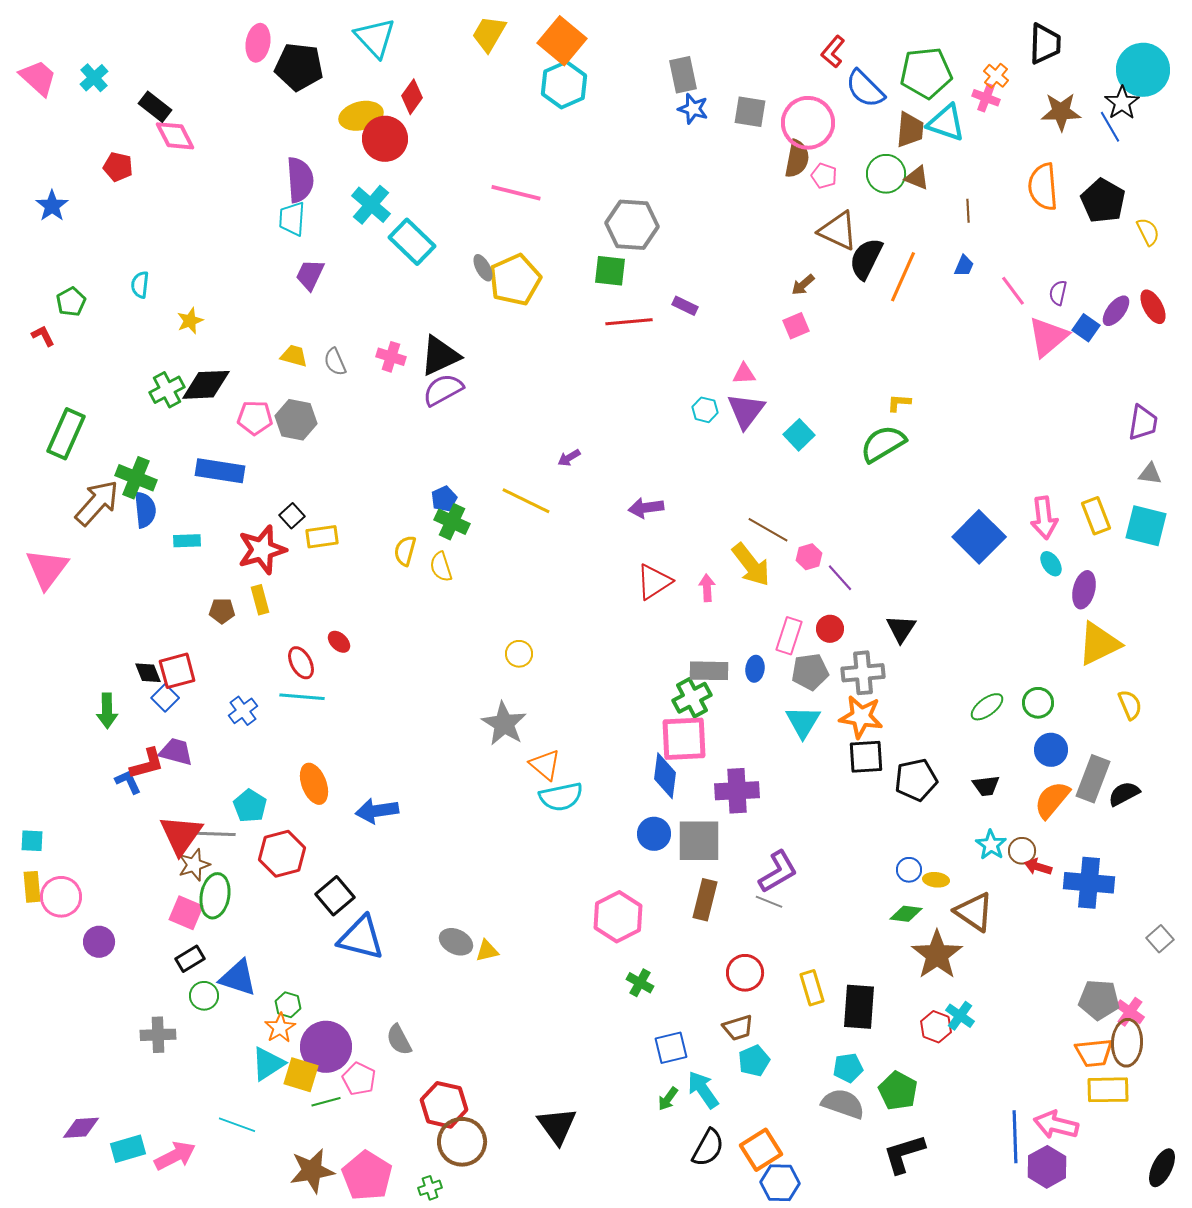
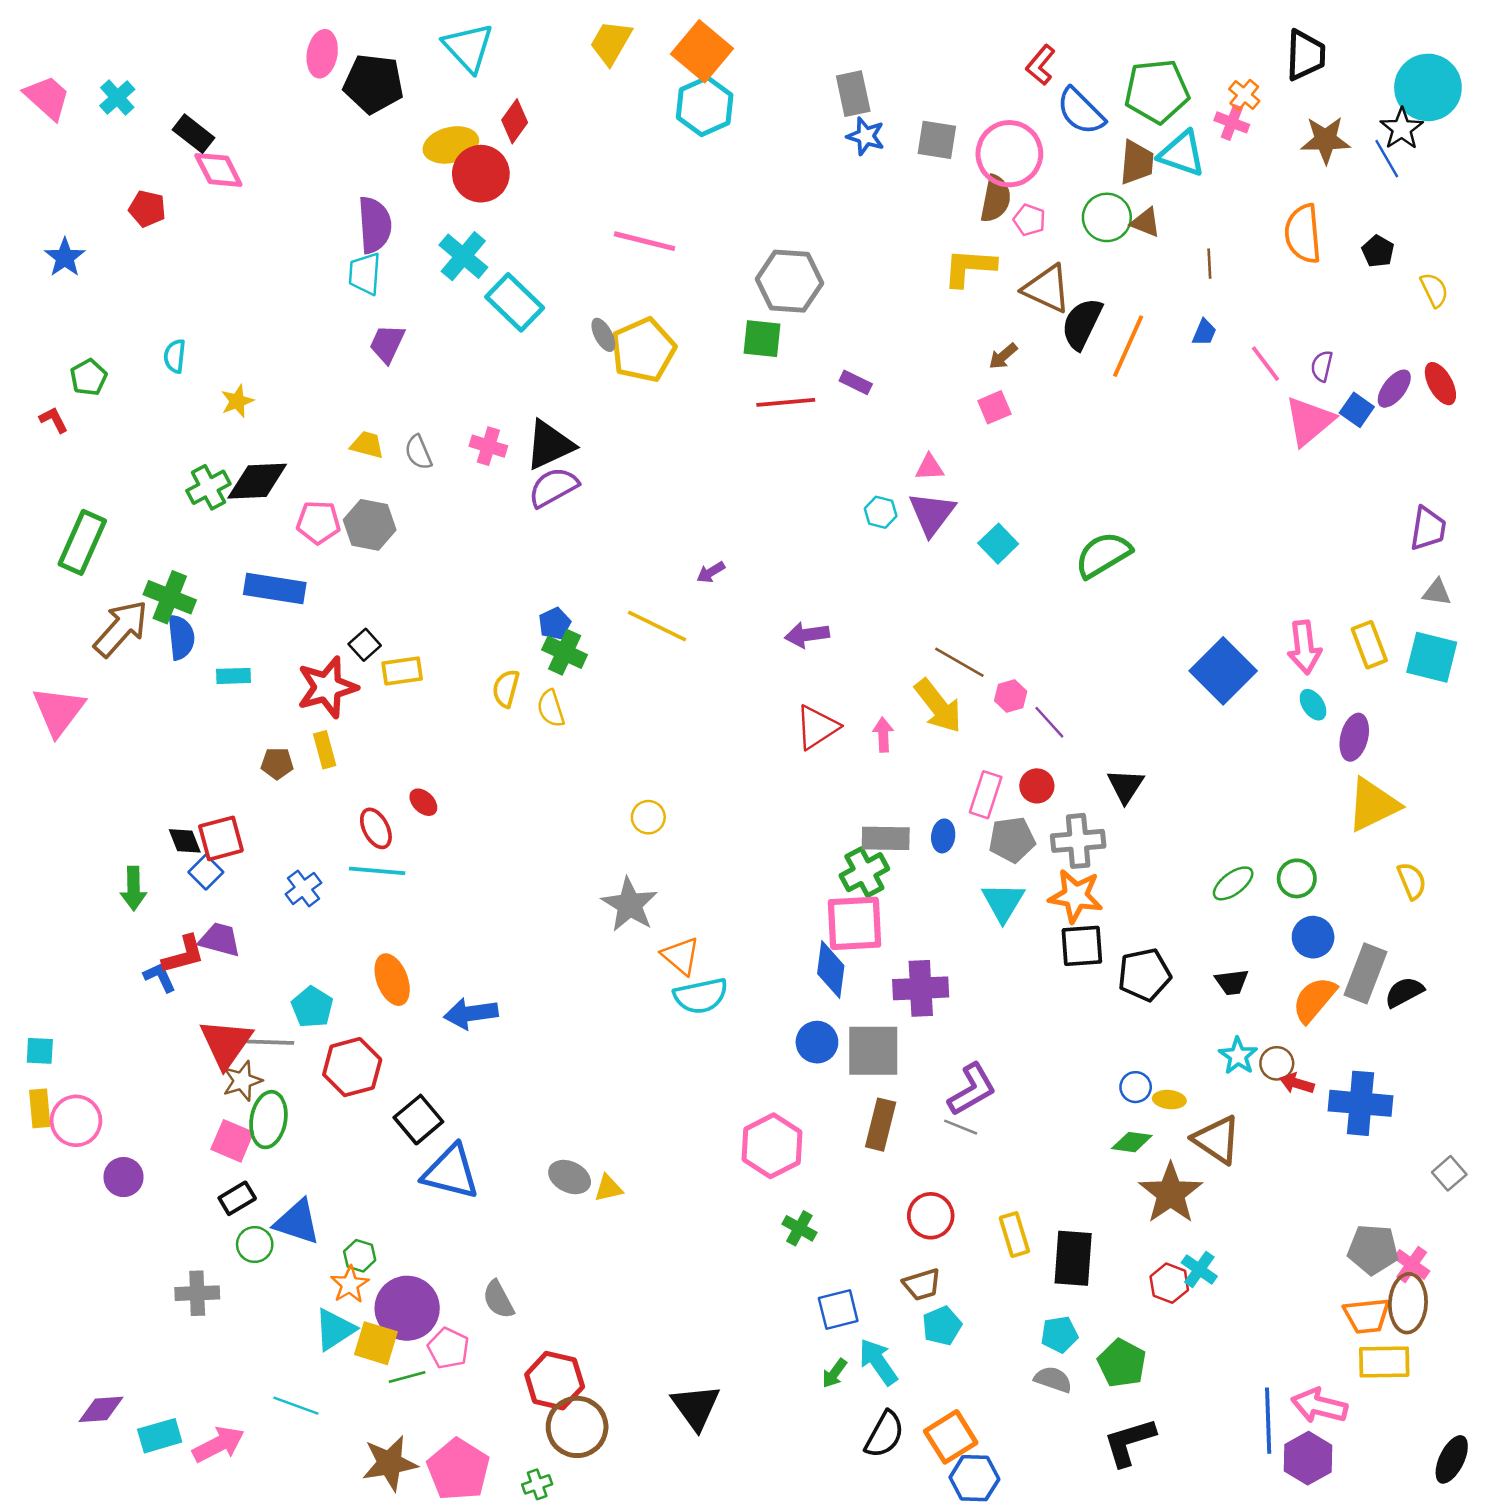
black pentagon: (1103, 201) -> (1378, 251), size x0.6
yellow L-shape: (899, 403) -> (969, 267), moved, size x1.8
gray semicircle: (843, 1104) -> (1053, 1379), size x0.7

